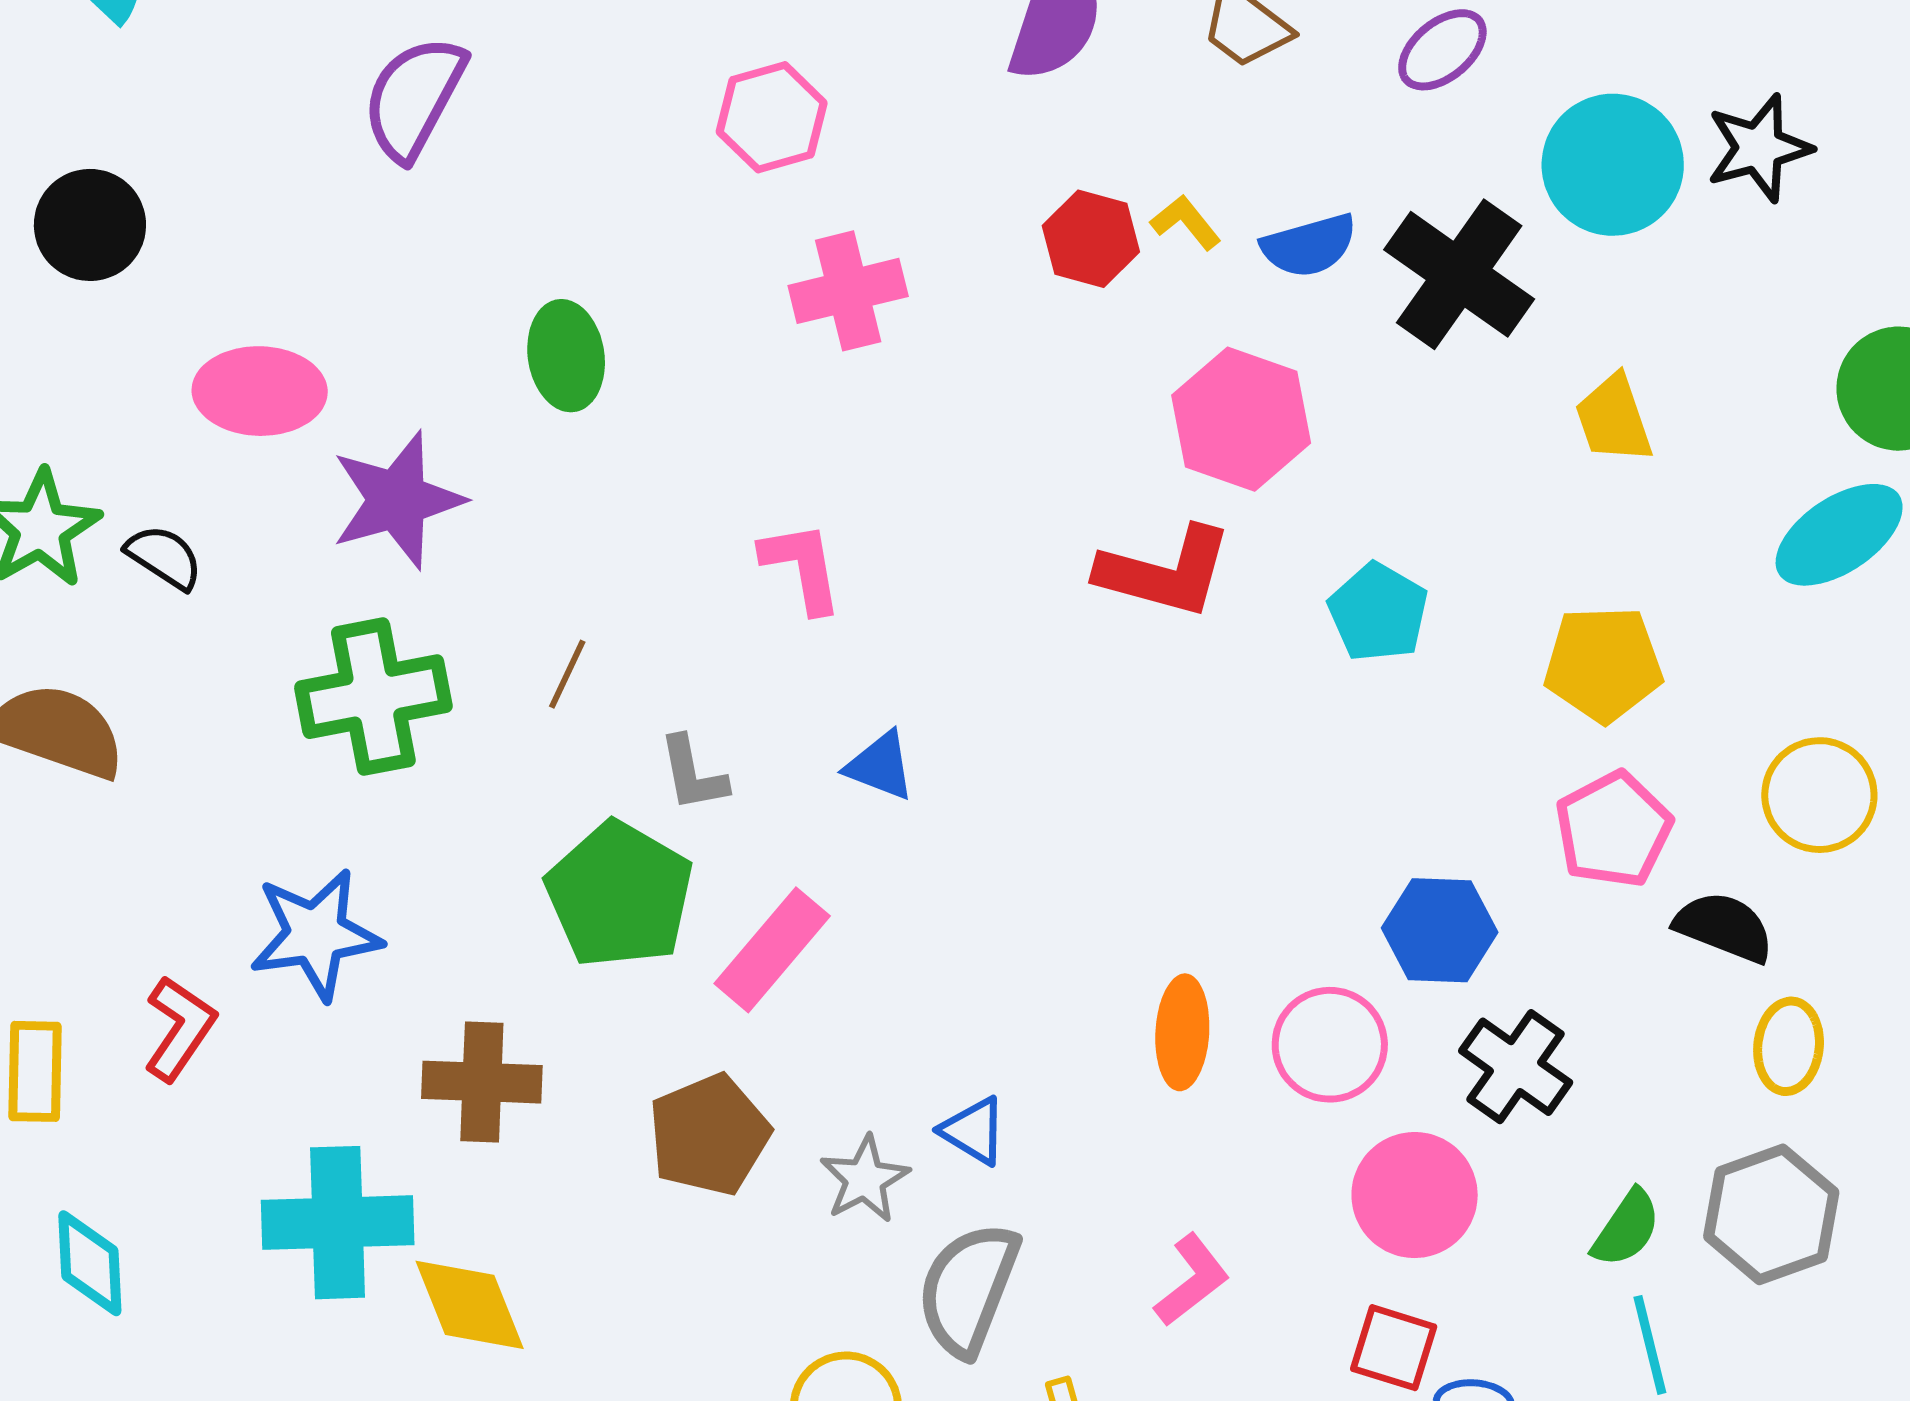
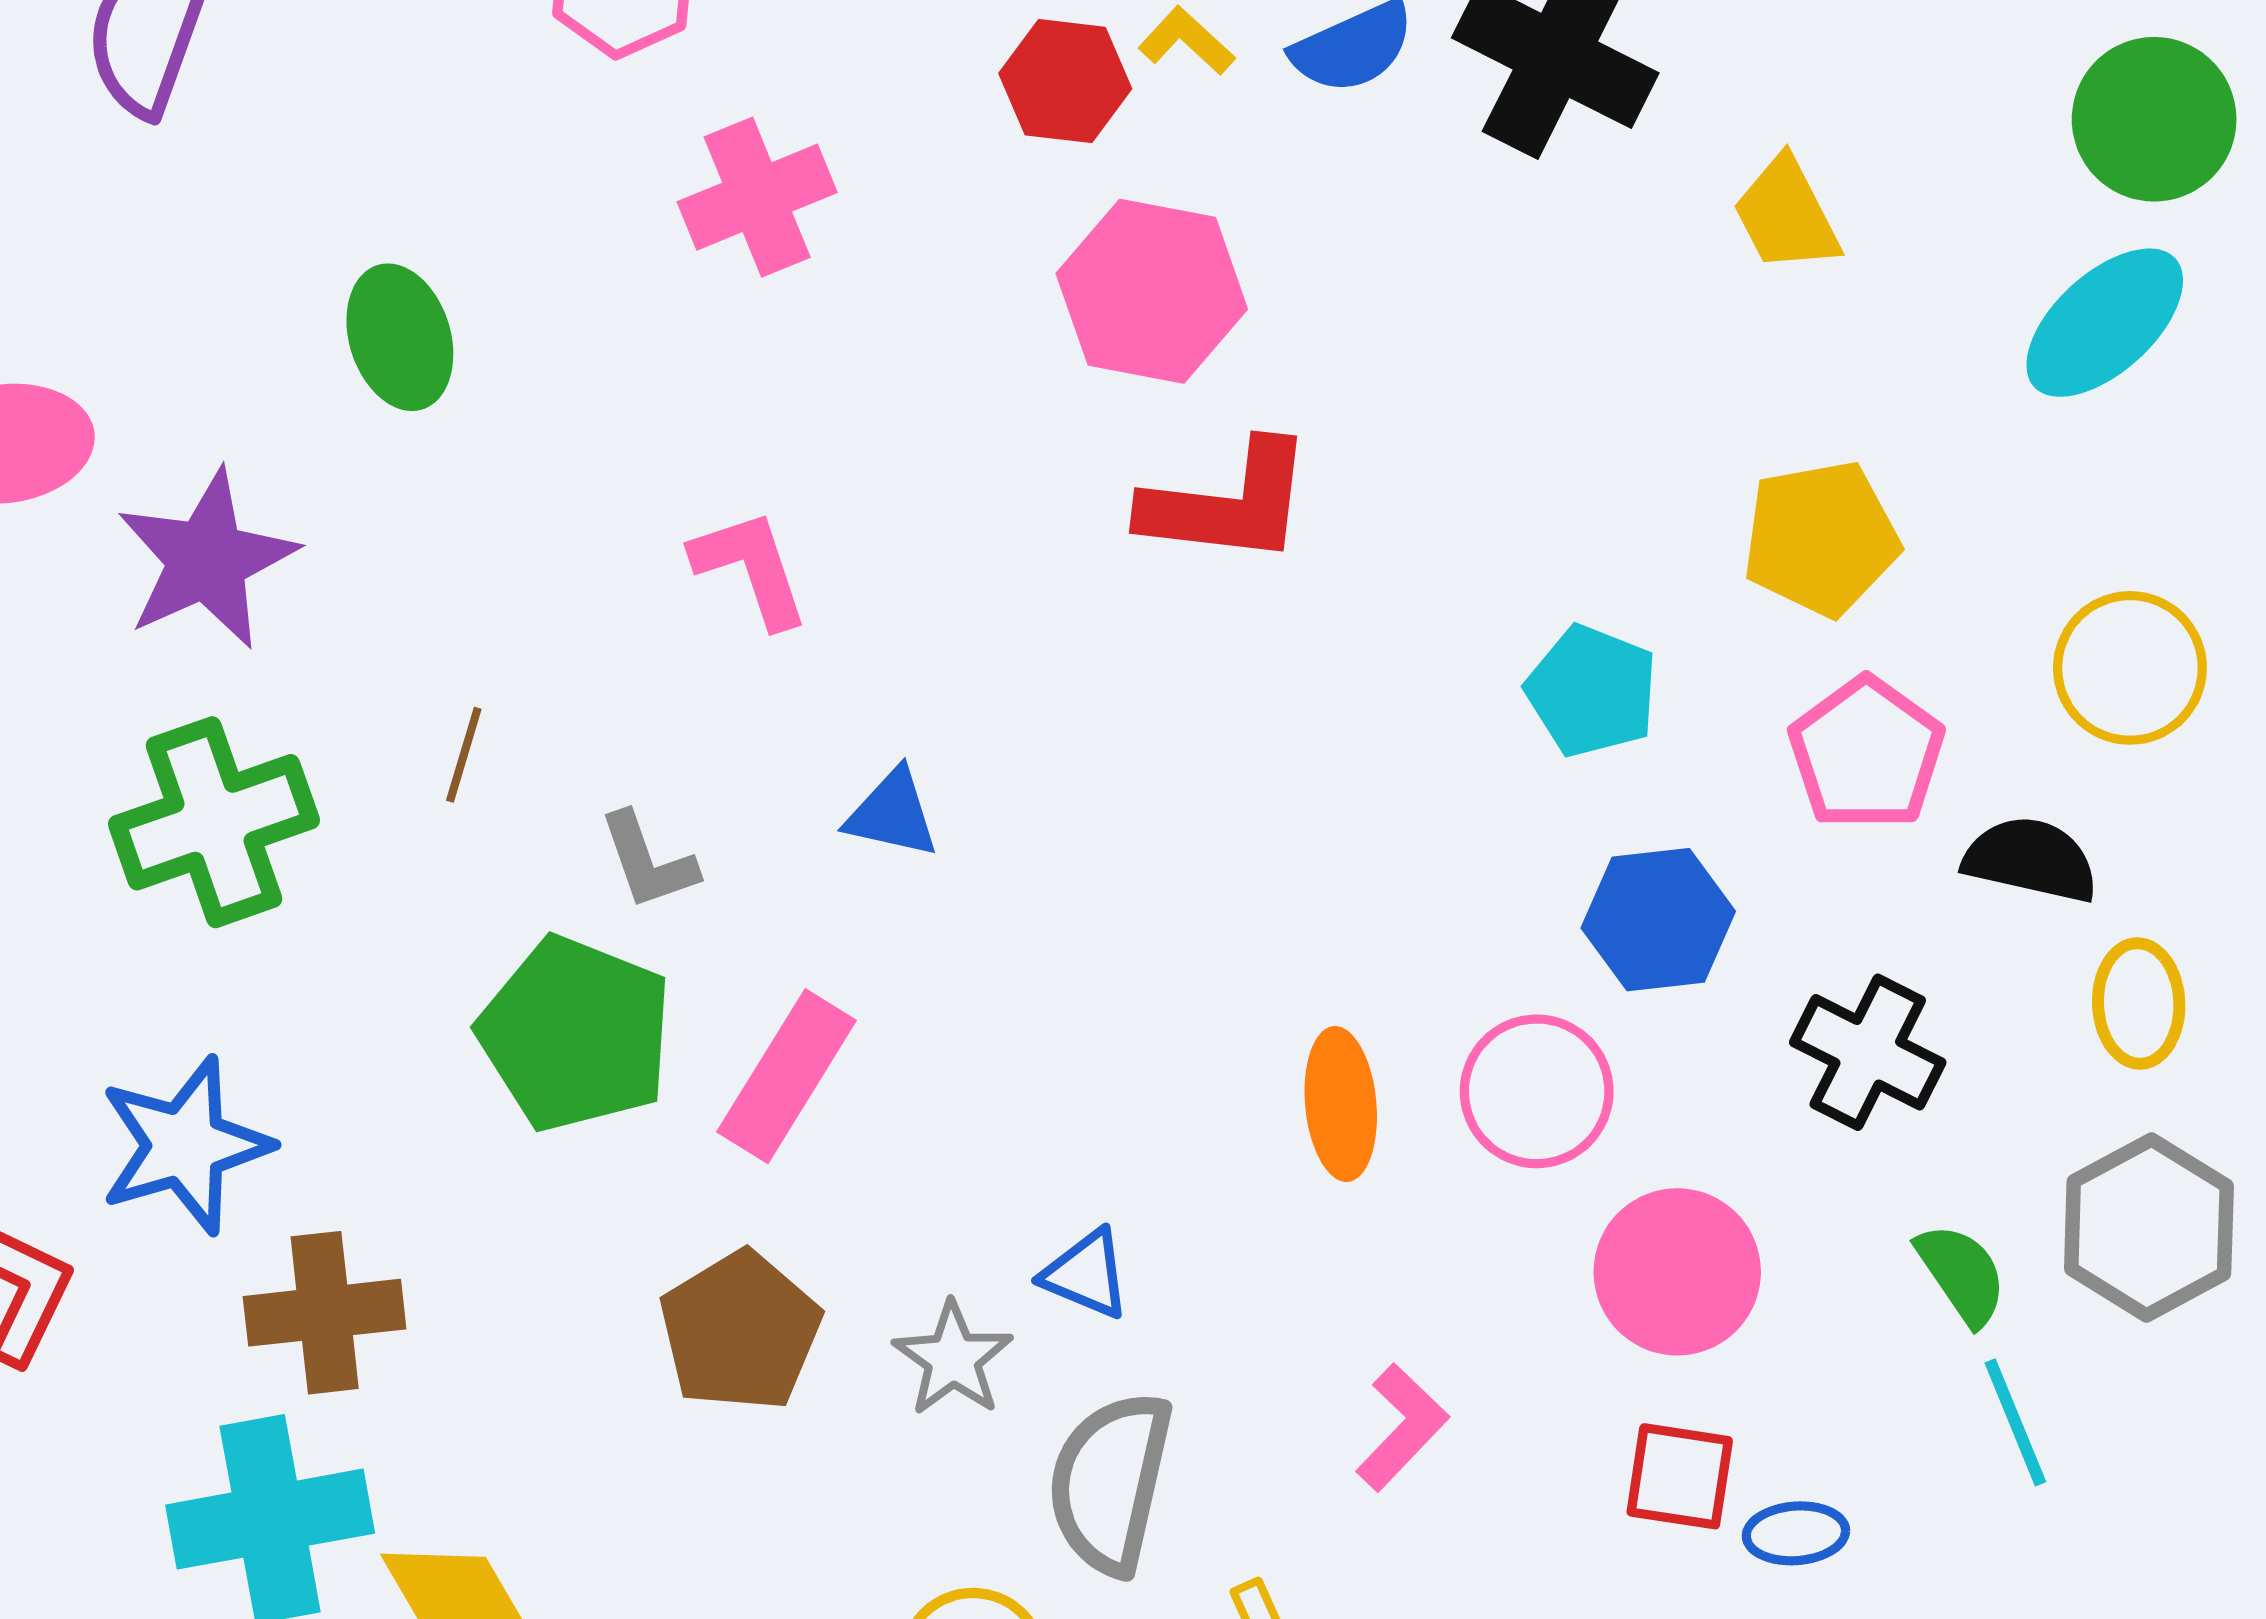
pink hexagon: (1241, 419) -> (1152, 291), moved
cyan pentagon: (1378, 612) -> (1592, 691), moved
black cross: (1516, 1067) -> (1868, 1052), moved
brown cross: (482, 1082) -> (325, 1313), moved
green semicircle: (1626, 1228) -> (1962, 1274), turned -60

